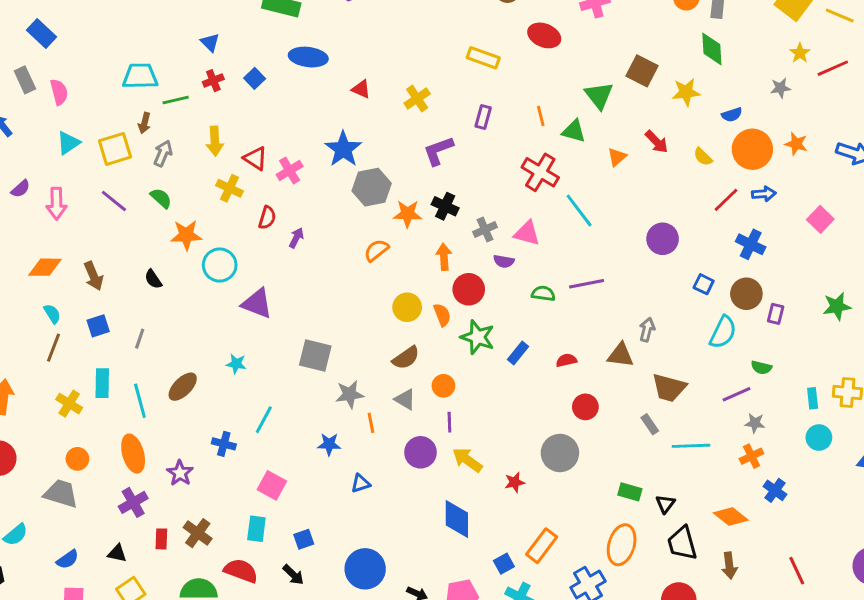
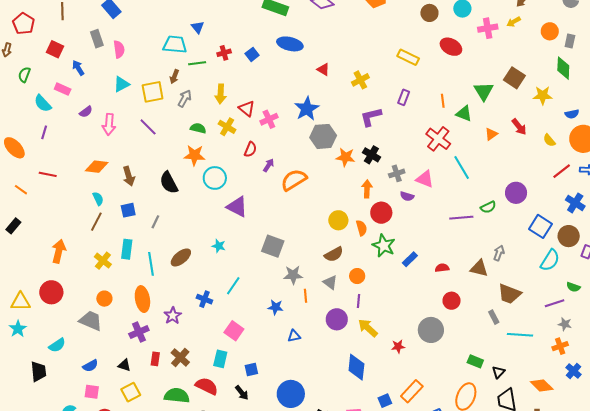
blue triangle: (210, 42) -> (198, 27), moved
green semicircle: (161, 198) -> (198, 128), moved, turned -35
orange semicircle: (376, 250) -> (294, 180), moved, size x1.5
black semicircle: (153, 279) -> (169, 183), size x1.6
blue square: (704, 284) -> (540, 226), size x1.6
green semicircle: (543, 293) -> (488, 207), moved, turned 140

